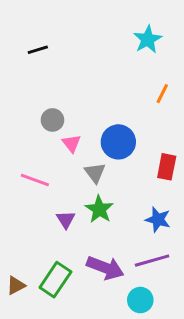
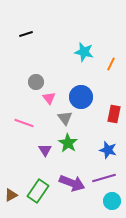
cyan star: (148, 39) -> (84, 52), moved, turned -30
cyan circle: (140, 300) -> (112, 201), moved

